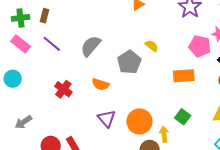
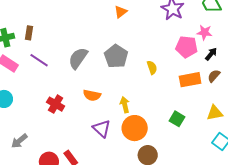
yellow semicircle: (152, 46) -> (152, 68), moved, turned 40
gray pentagon: (129, 62) -> (116, 56), moved
orange rectangle: (184, 76) -> (190, 80), moved
yellow arrow: (164, 134) -> (125, 105), moved

